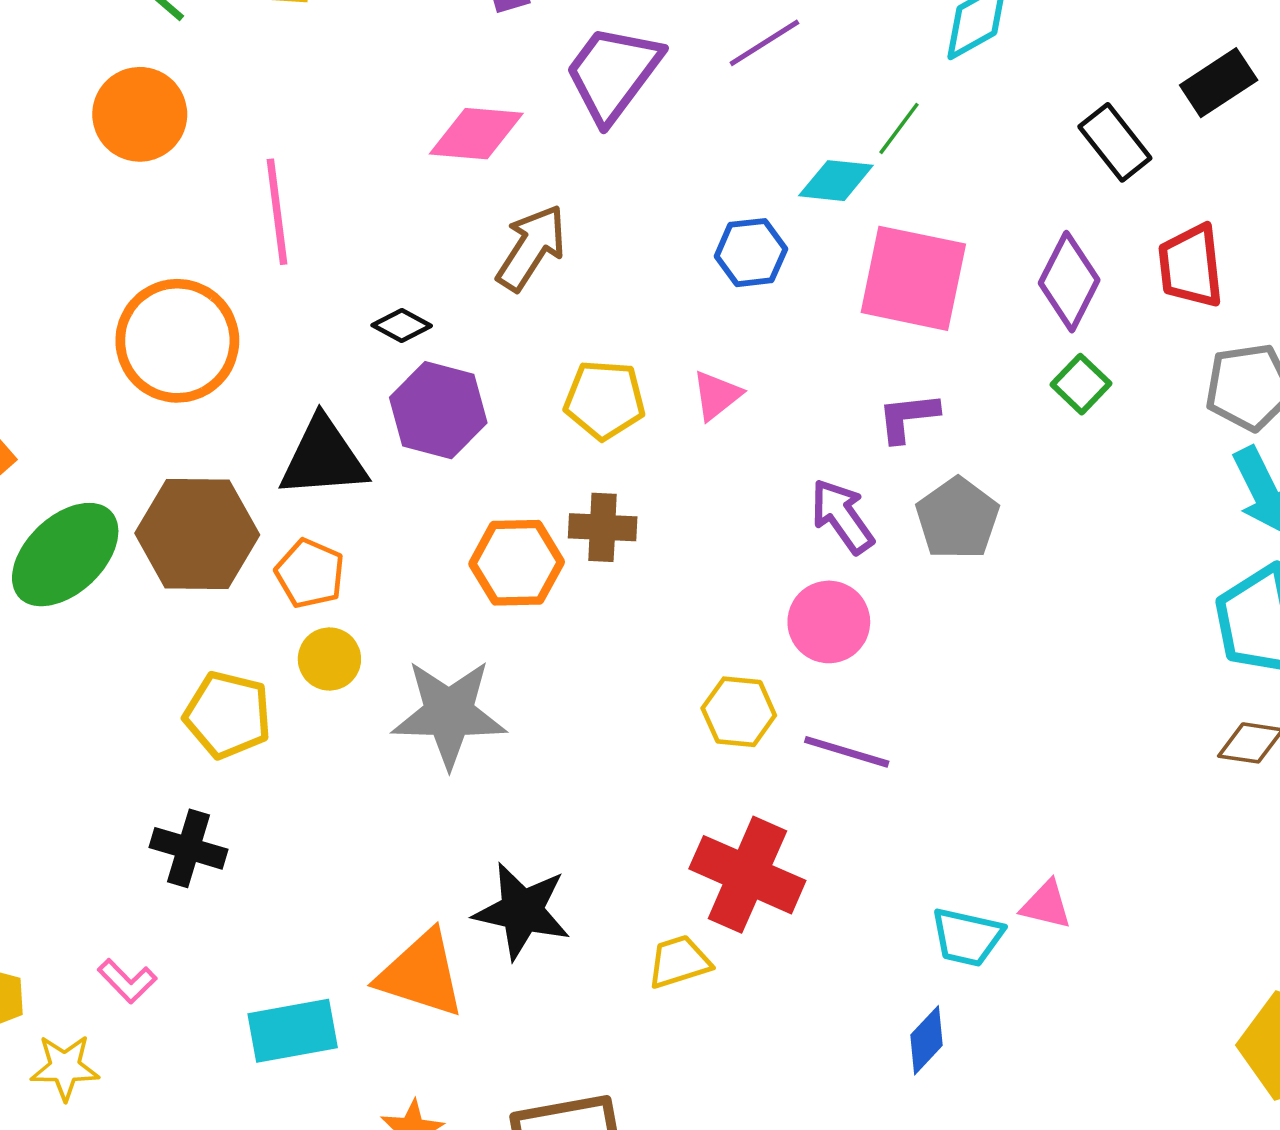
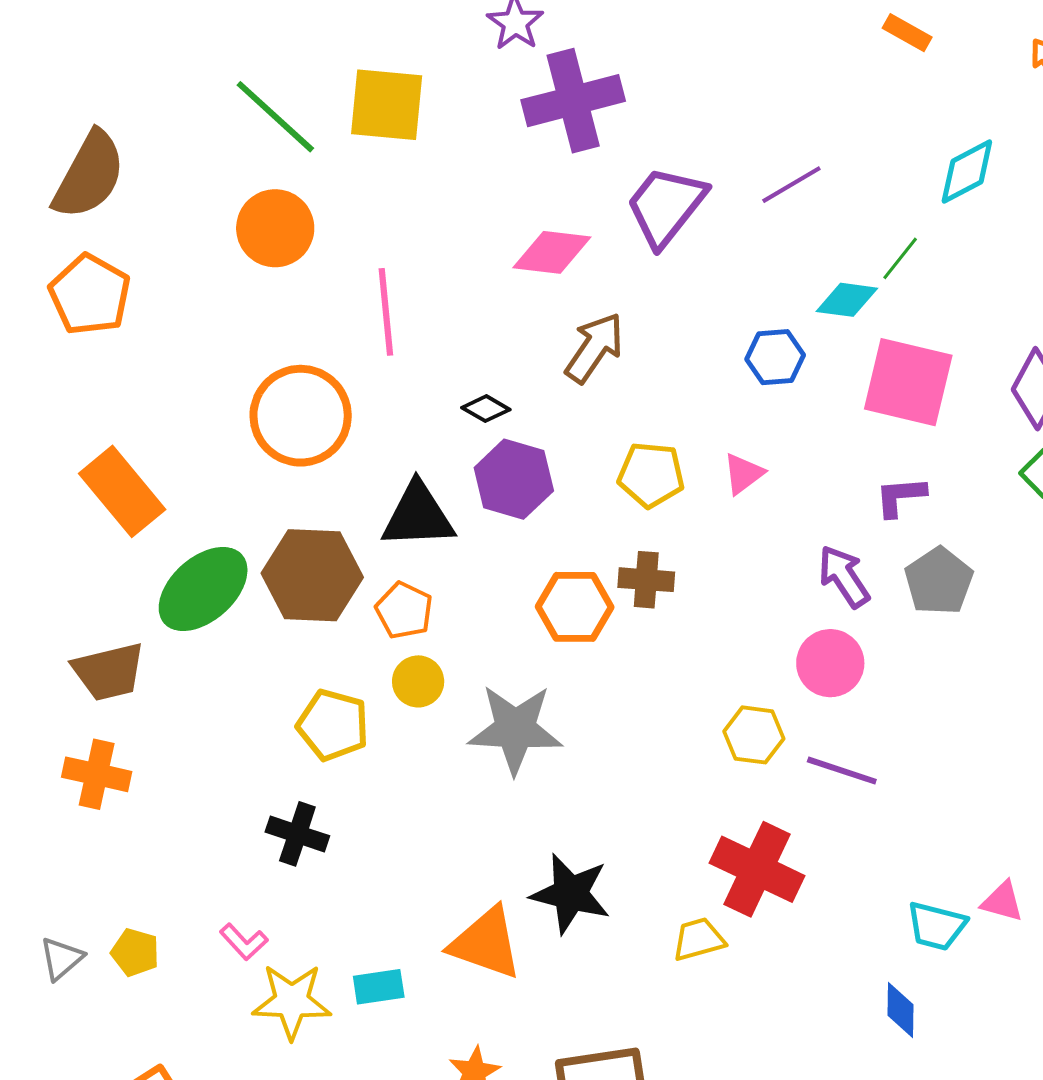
cyan rectangle: (293, 1031) -> (379, 987), size x0.7
blue diamond: (926, 1040) -> (900, 1010), turned -44
yellow star: (65, 1067) -> (292, 1001), moved, size x1.4

